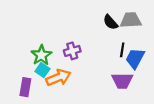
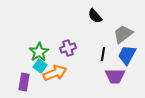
gray trapezoid: (131, 20) -> (123, 34), moved, turned -35
black semicircle: (111, 22) -> (95, 16), moved
black line: (122, 50) -> (103, 54), moved

